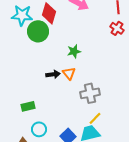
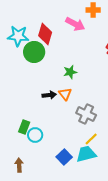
gray cross: (90, 93) -> (86, 114), turned 36
green rectangle: (28, 106) -> (24, 127), turned -56
cyan circle: (39, 129) -> (35, 135), moved

